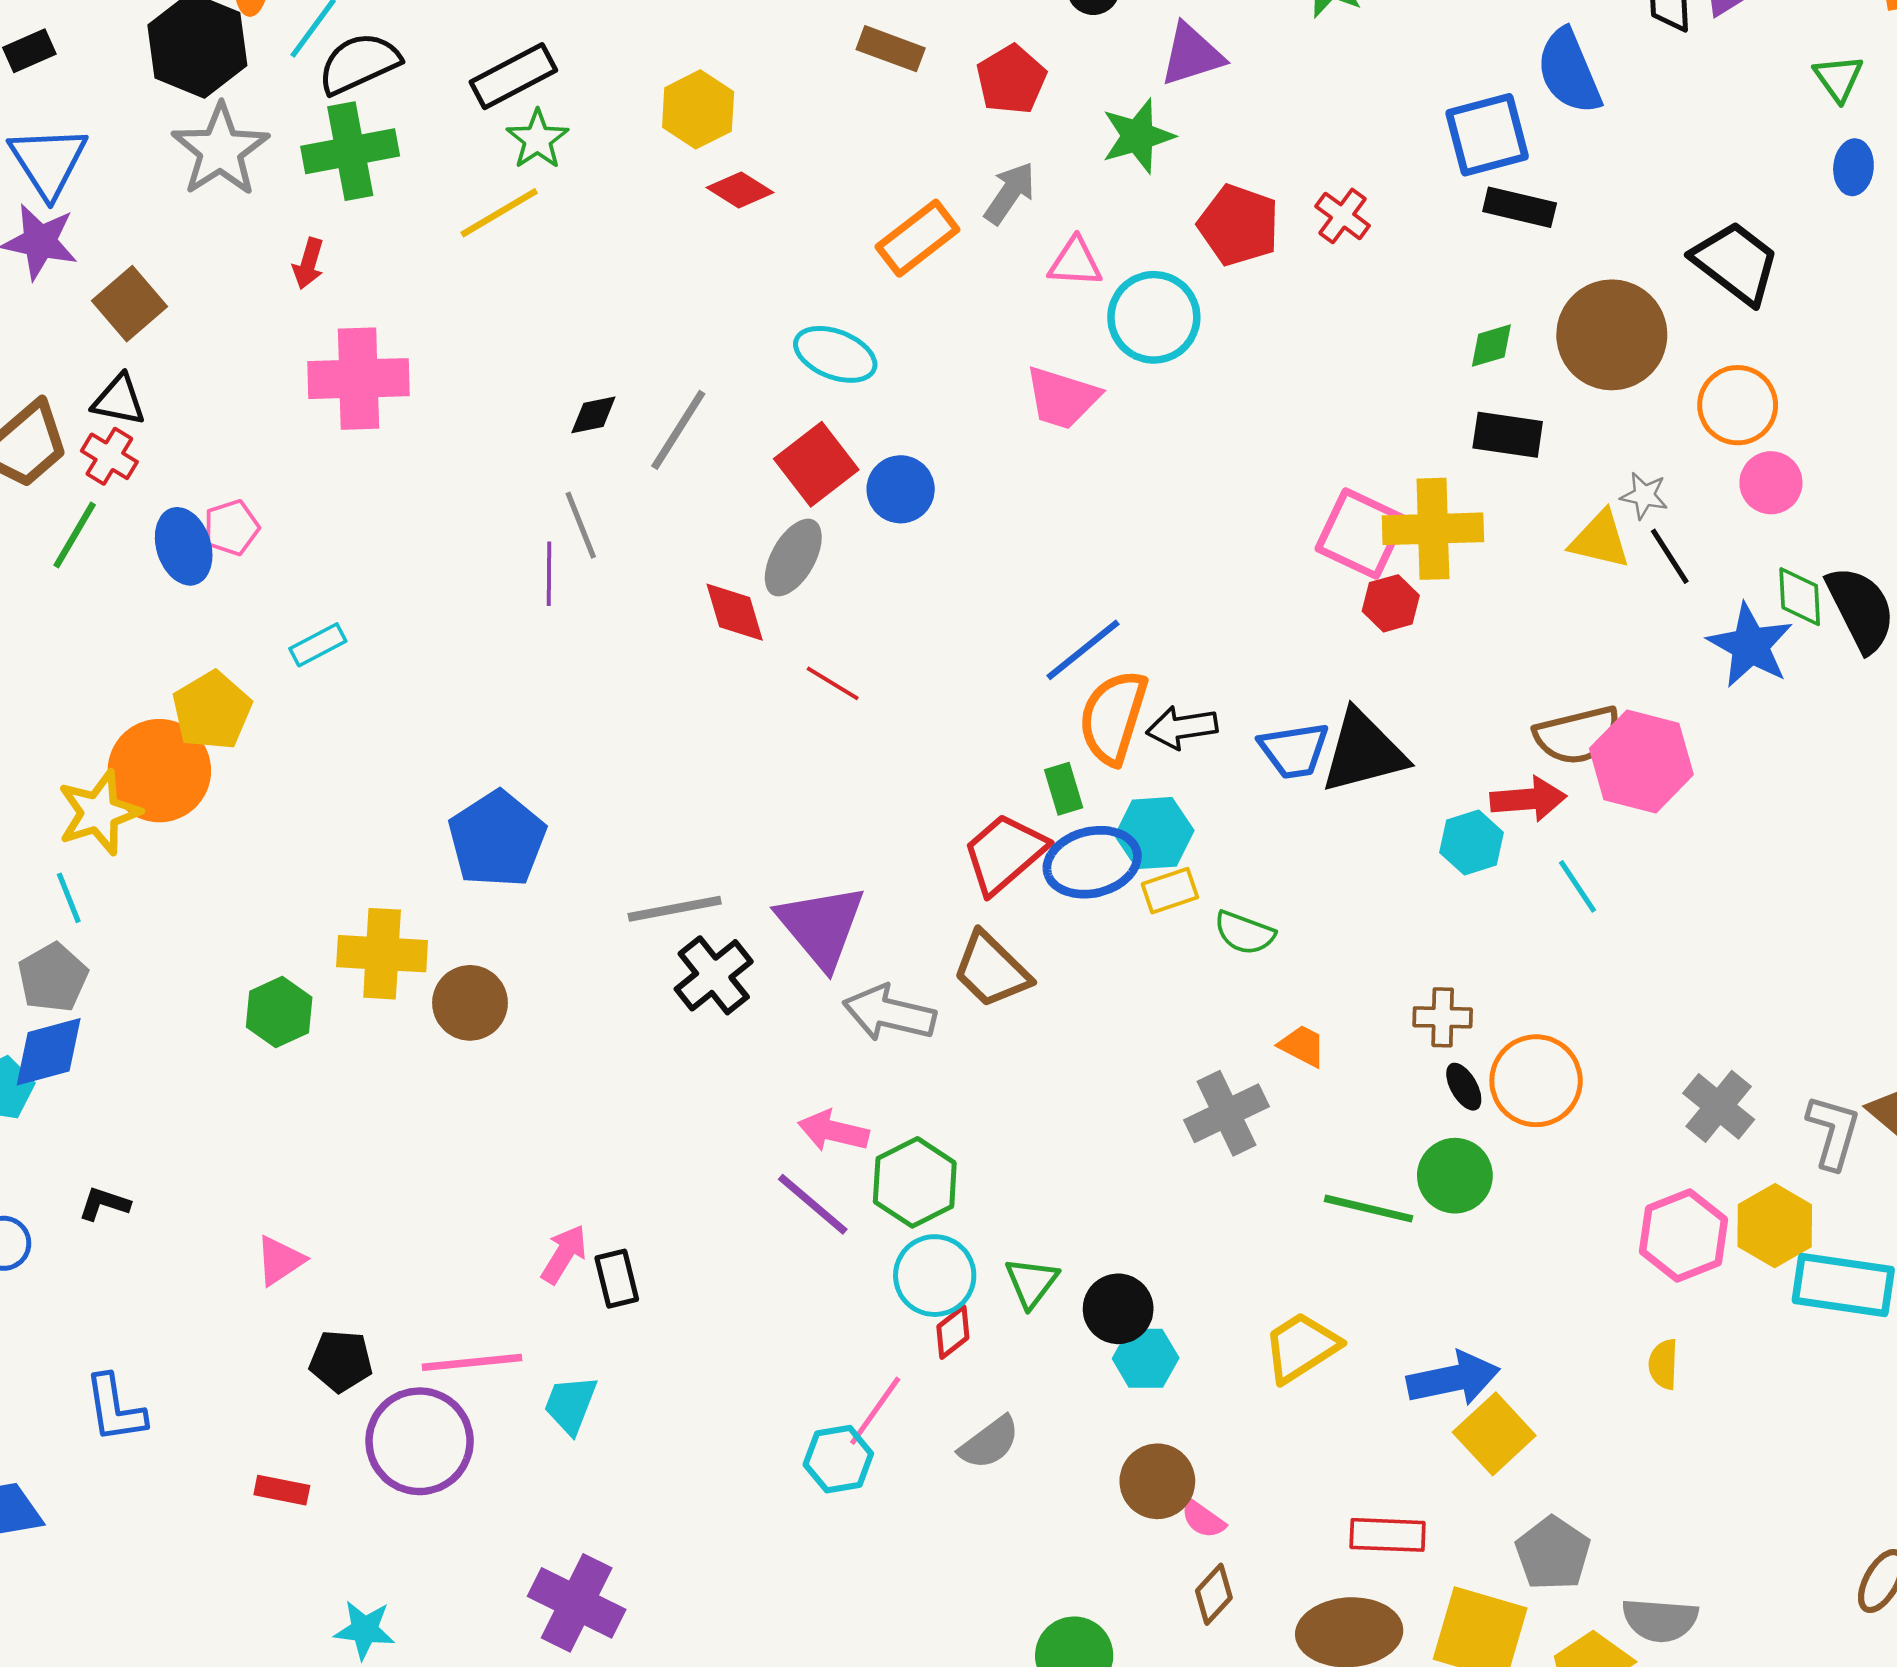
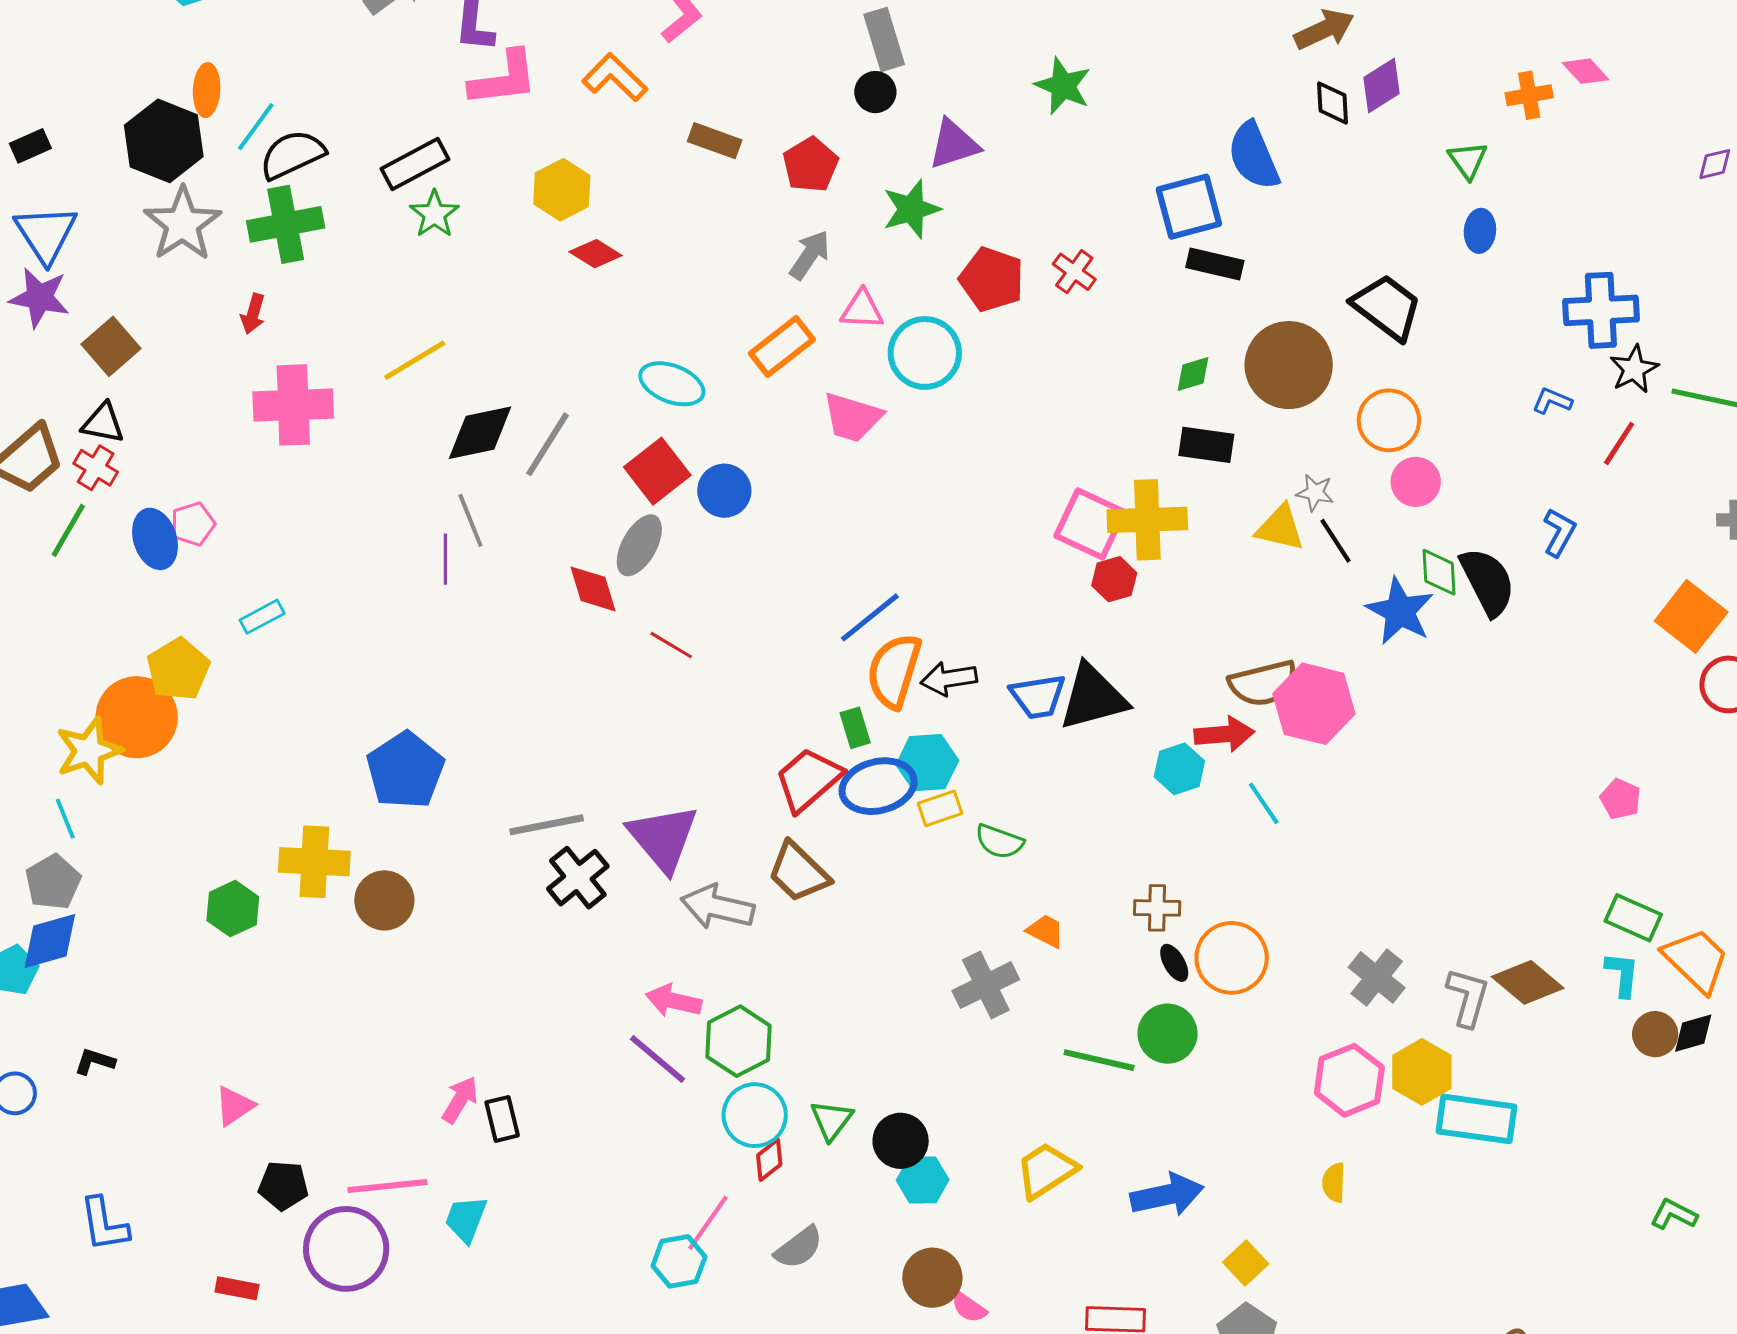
yellow line: (499, 213) -> (415, 360), moved
orange rectangle: (918, 238) -> (782, 346), moved
black diamond: (593, 415) -> (480, 433), size x1.8
yellow square: (1494, 1434) -> (1246, 1263), moved, size x0.7

